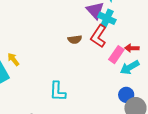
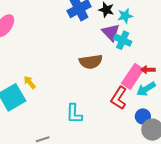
red L-shape: (99, 36) -> (119, 98), moved
brown semicircle: (75, 39) -> (91, 62), size x1.6
pink rectangle: (116, 55) -> (133, 76), size x1.4

